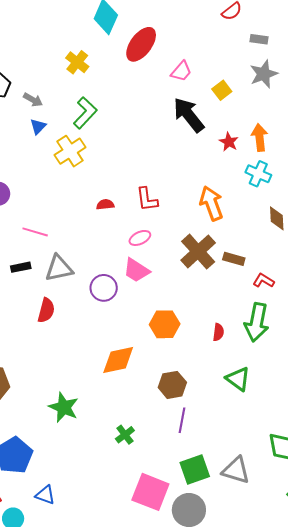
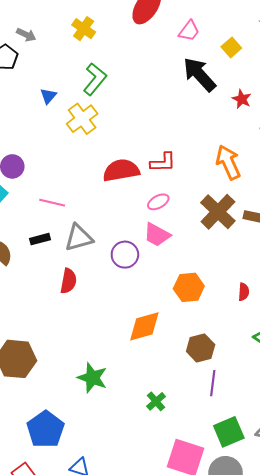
gray arrow: (33, 100) -> (26, 35), moved
red L-shape: (147, 199) -> (163, 162), turned -80
red semicircle: (105, 205) -> (121, 170), size x2.0

